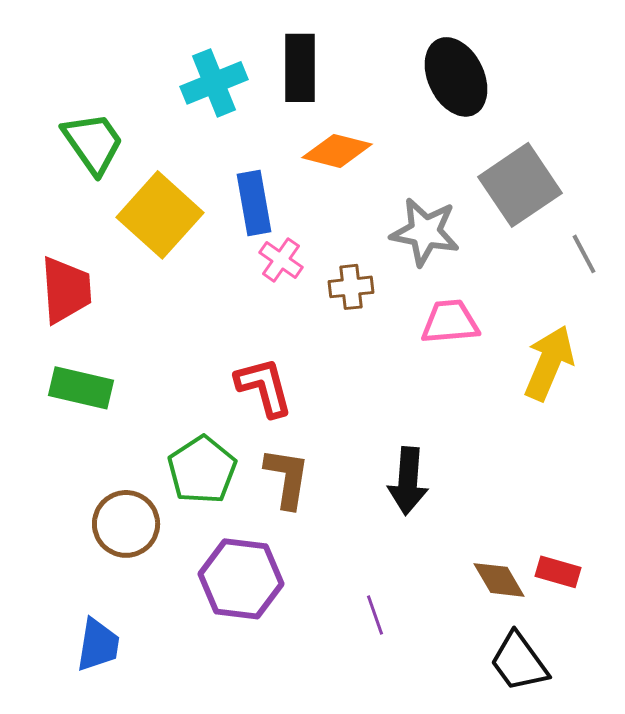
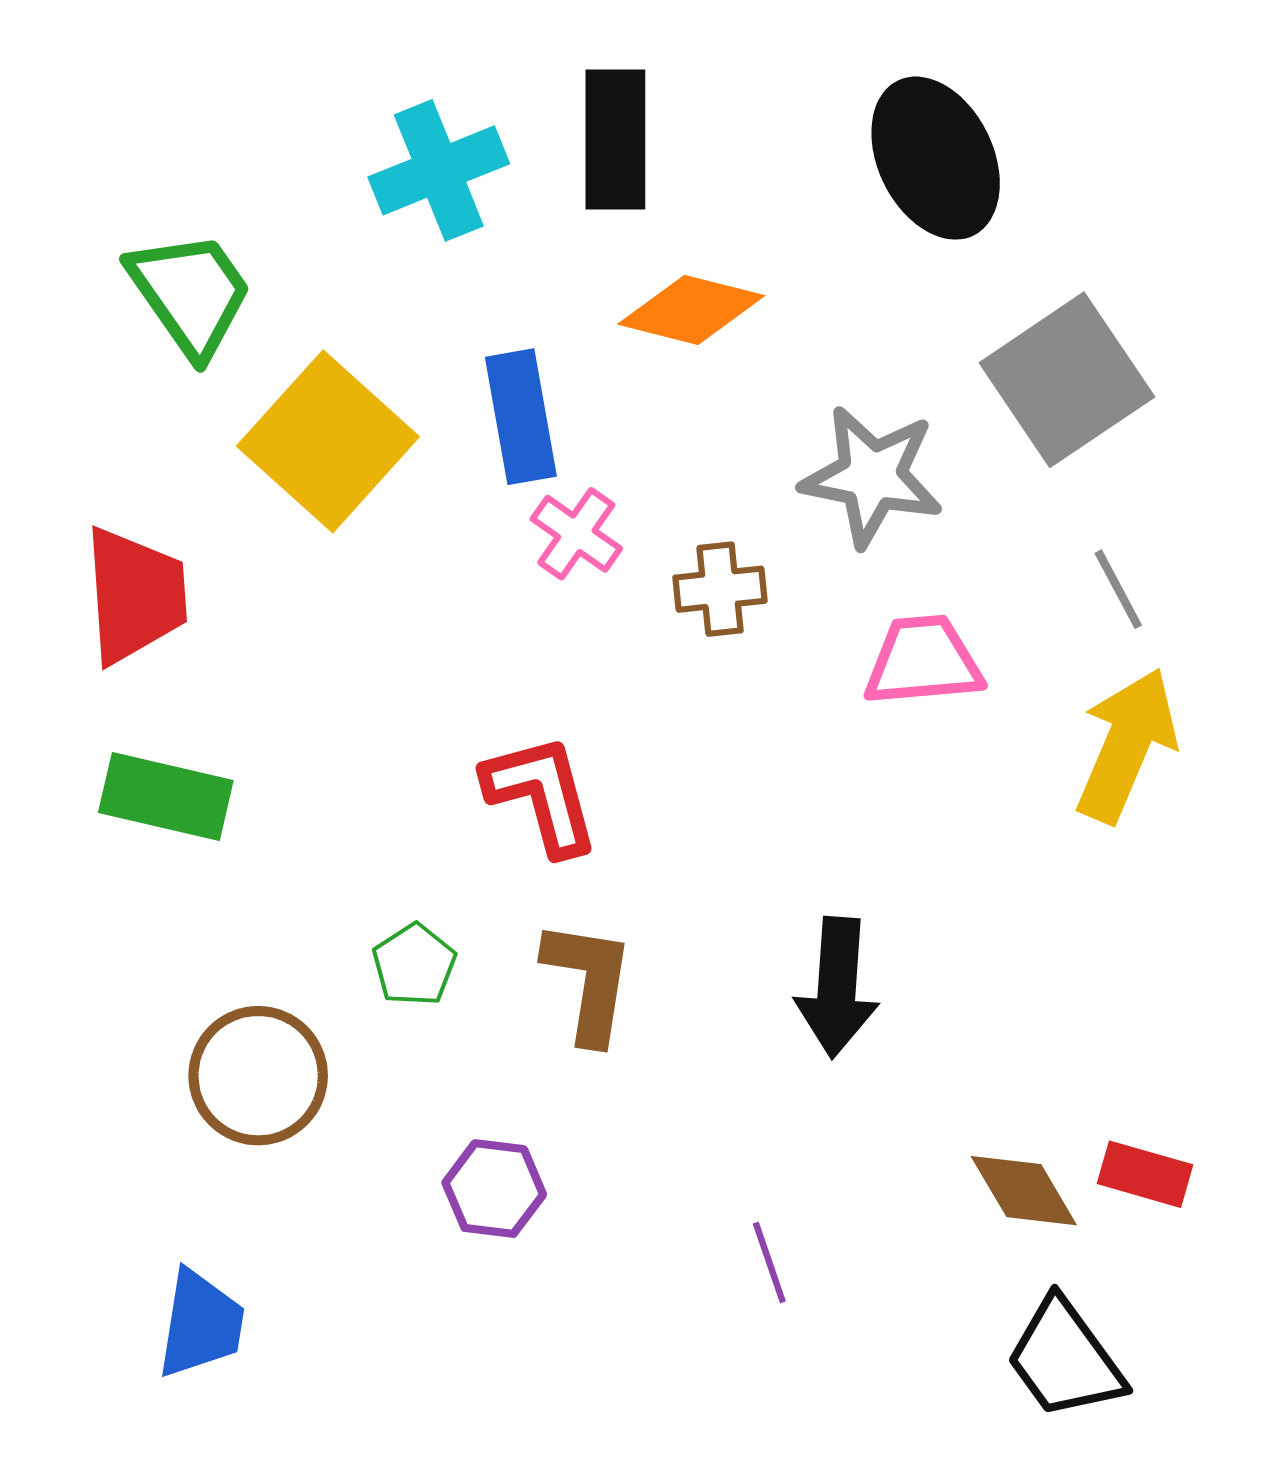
gray line: (584, 254) -> (1118, 589), moved
green pentagon: (202, 470) -> (414, 965), size x0.6
purple hexagon: (241, 579) -> (494, 1189), size x0.6

